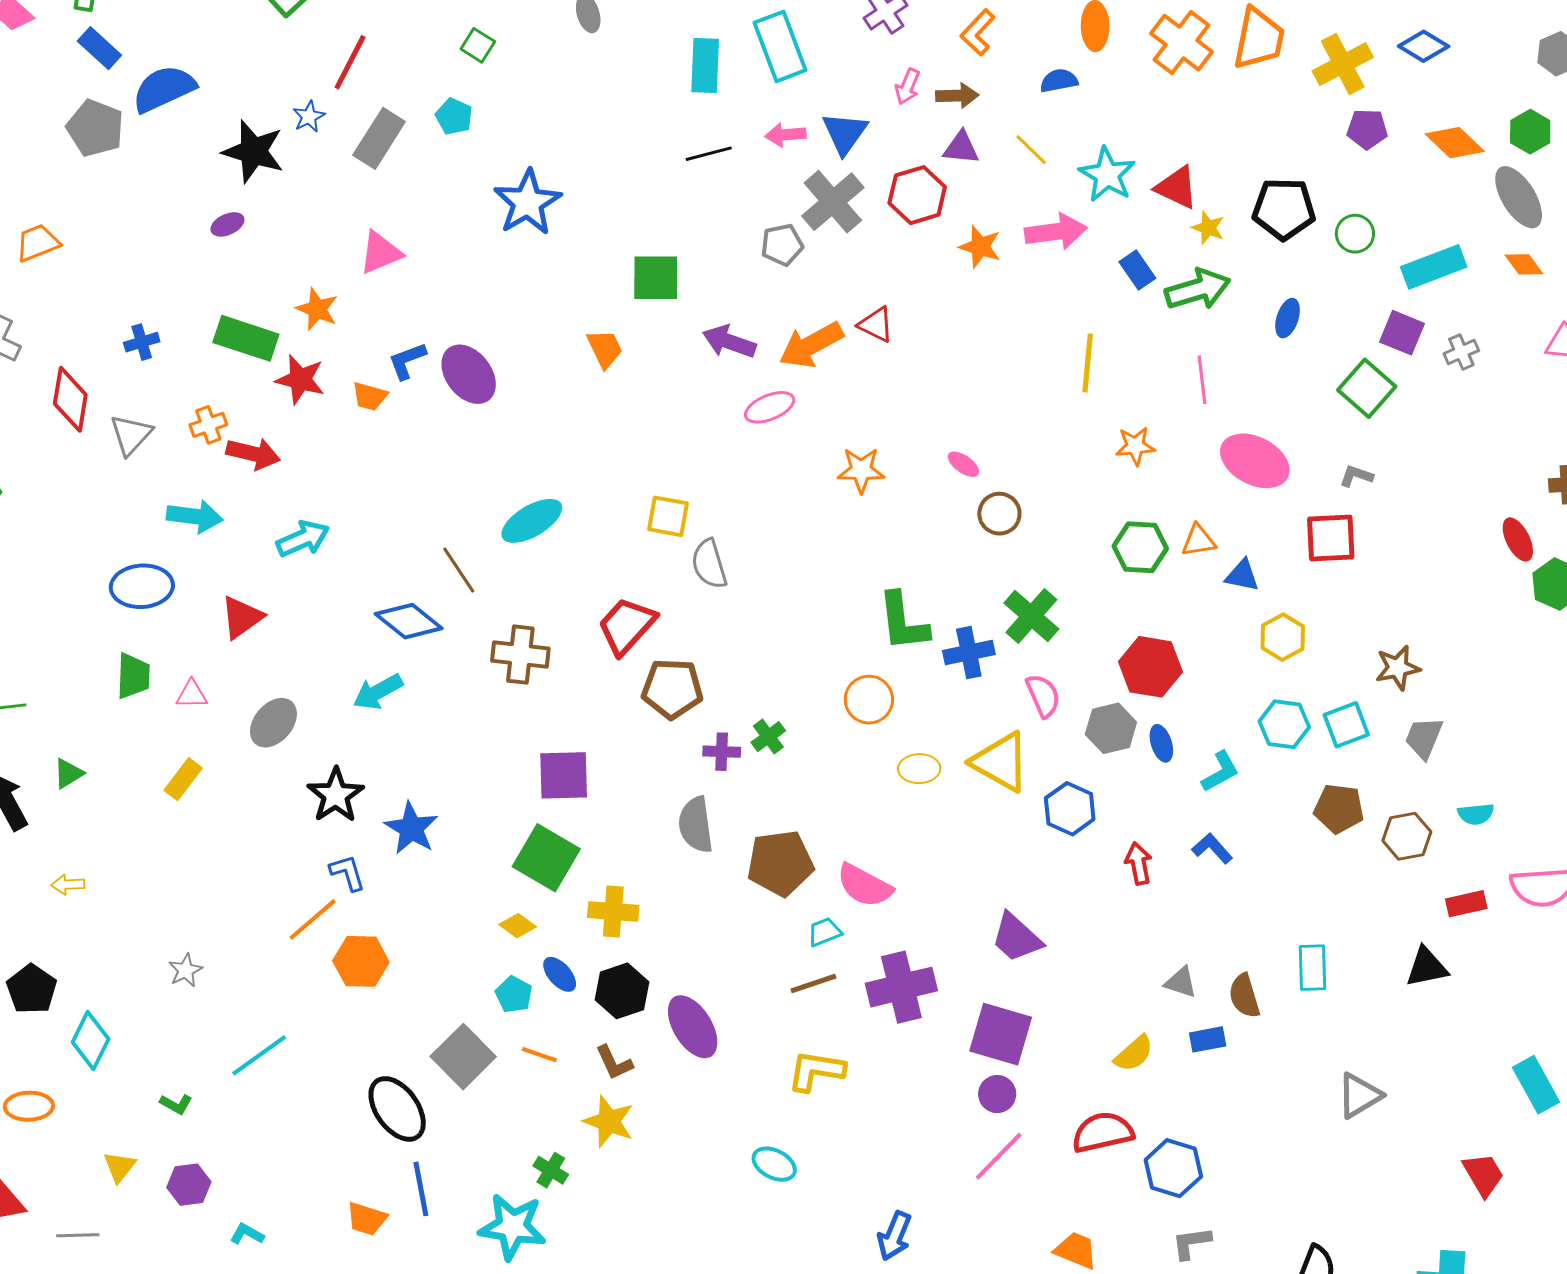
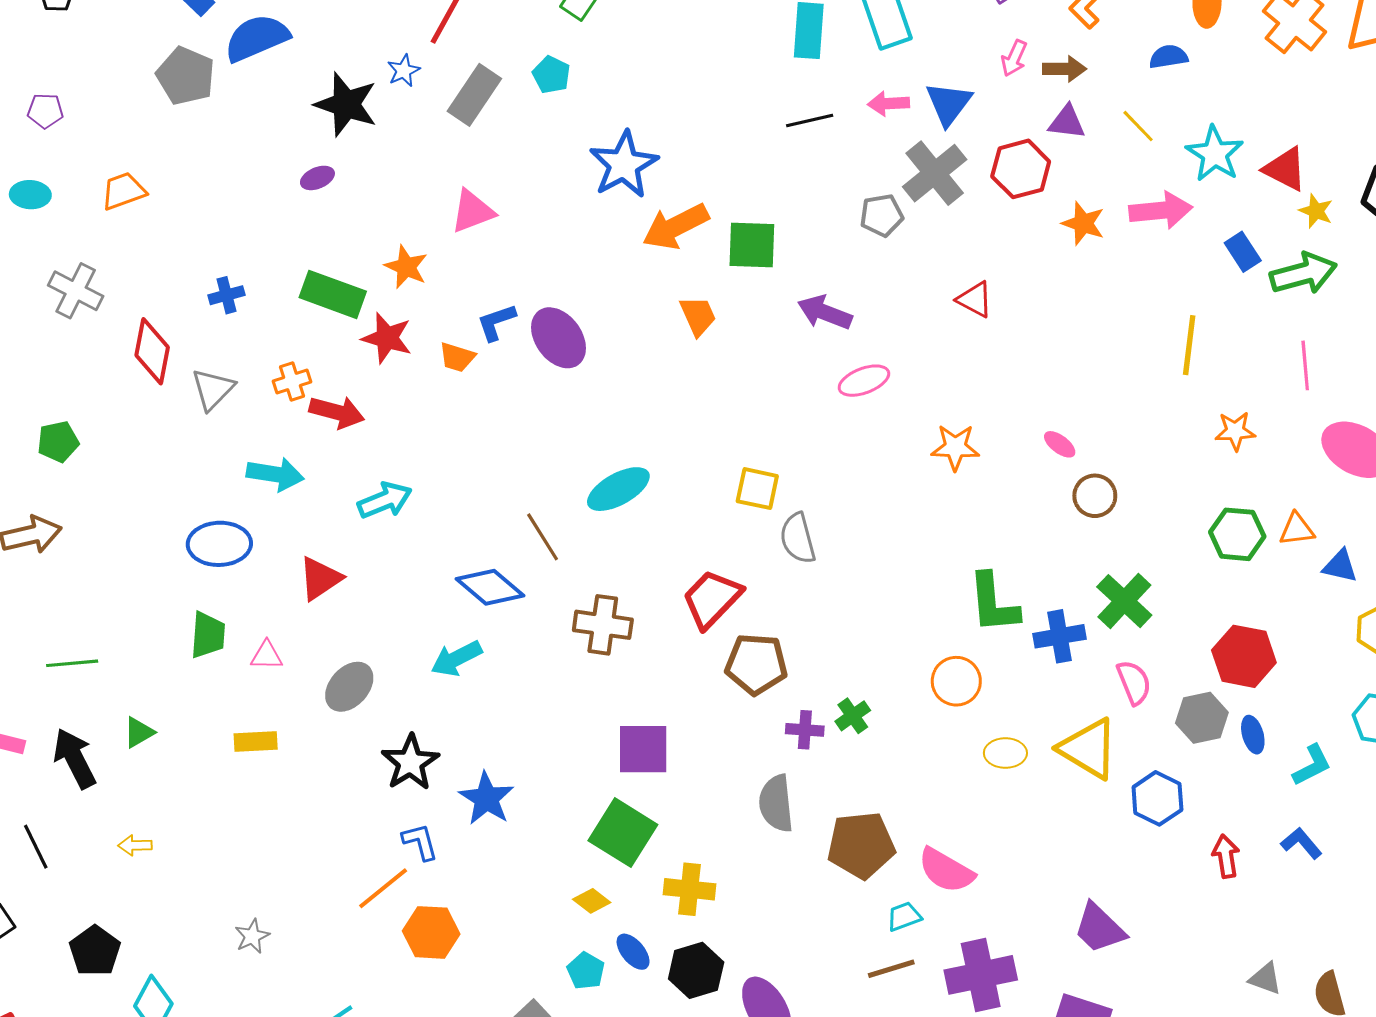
orange arrow: (811, 345) -> (676, 226), moved
yellow rectangle: (183, 779) -> (256, 741), turned 48

